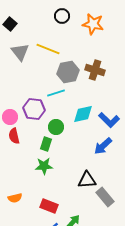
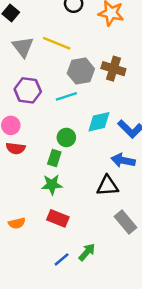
purple hexagon: (34, 109) -> (28, 90), moved
red semicircle: (14, 136) -> (16, 148), turned -70
blue arrow: (103, 146) -> (123, 160), turned 54
black triangle: (87, 180) -> (107, 186), moved
red rectangle: (49, 206) -> (58, 218), moved

